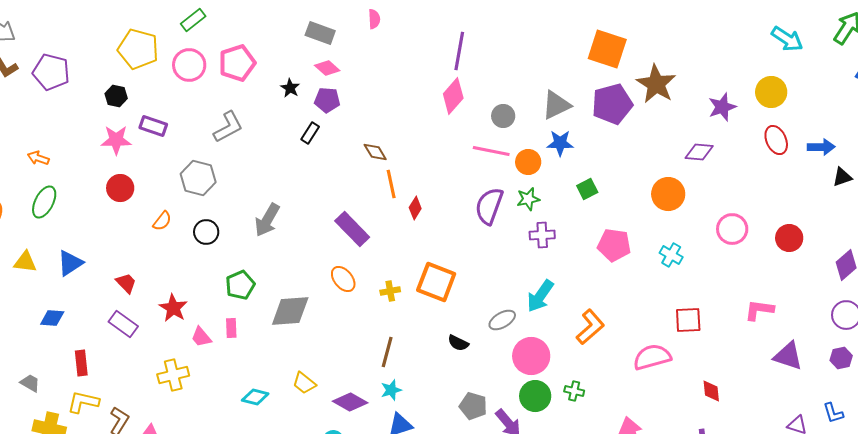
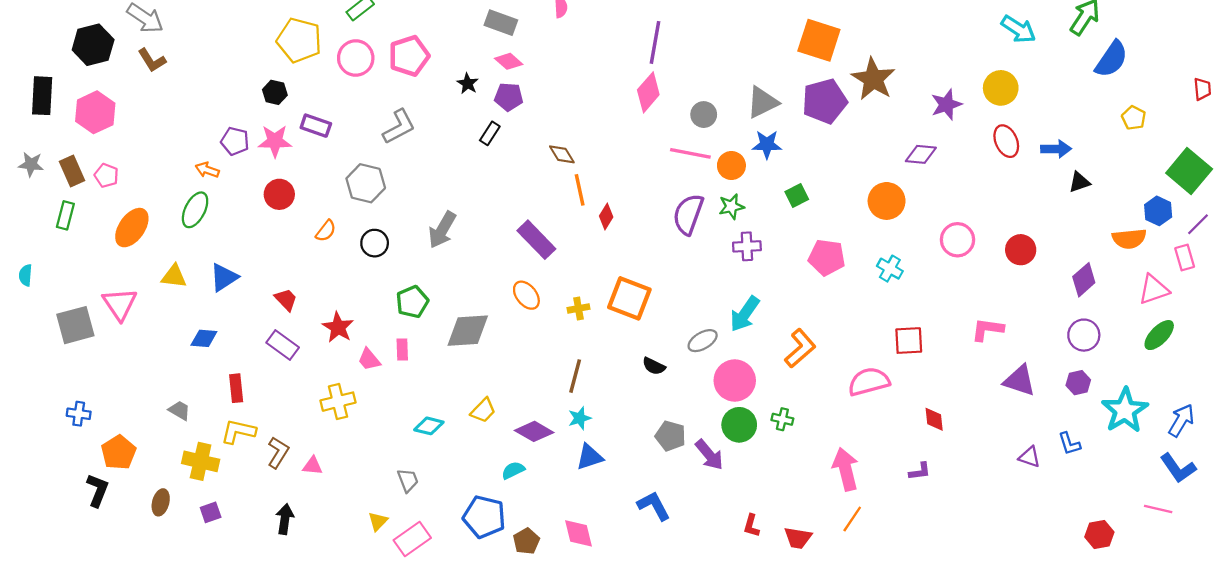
purple pentagon: (51, 72) -> (235, 141), moved, size x0.7
orange arrow: (38, 158) -> (207, 170), moved
yellow trapezoid: (304, 383) -> (483, 410), turned -85

